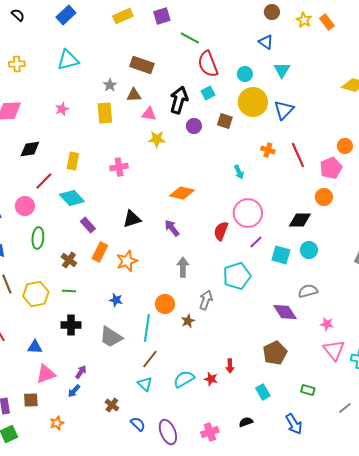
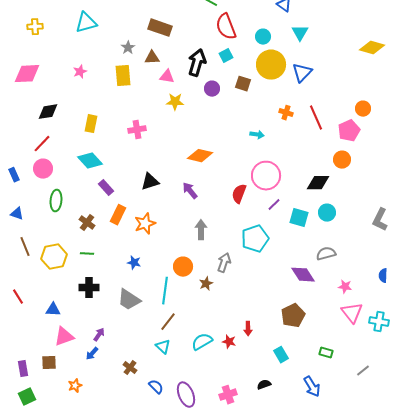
cyan arrow: (239, 172) -> (257, 135), turned -56
red line: (44, 181) -> (42, 144), moved

